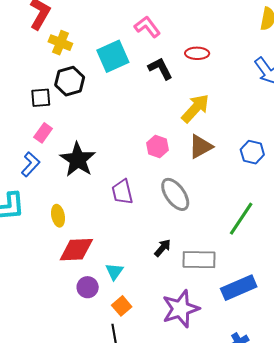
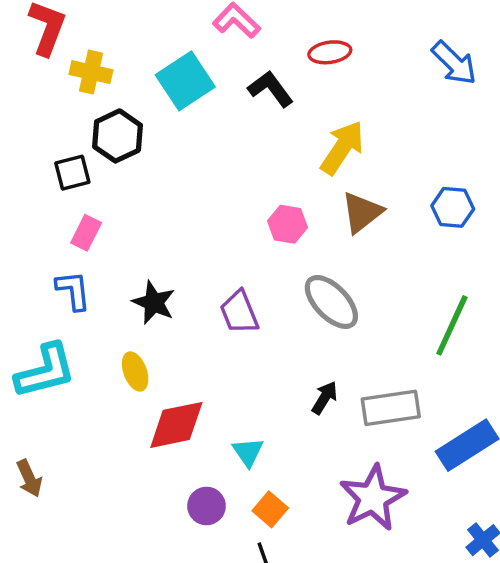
black star: (78, 160) -> (154, 303), moved, size x0.7
blue L-shape: (30, 164) -> (73, 290), turned -40
purple circle: (88, 287) -> (206, 506), moved

